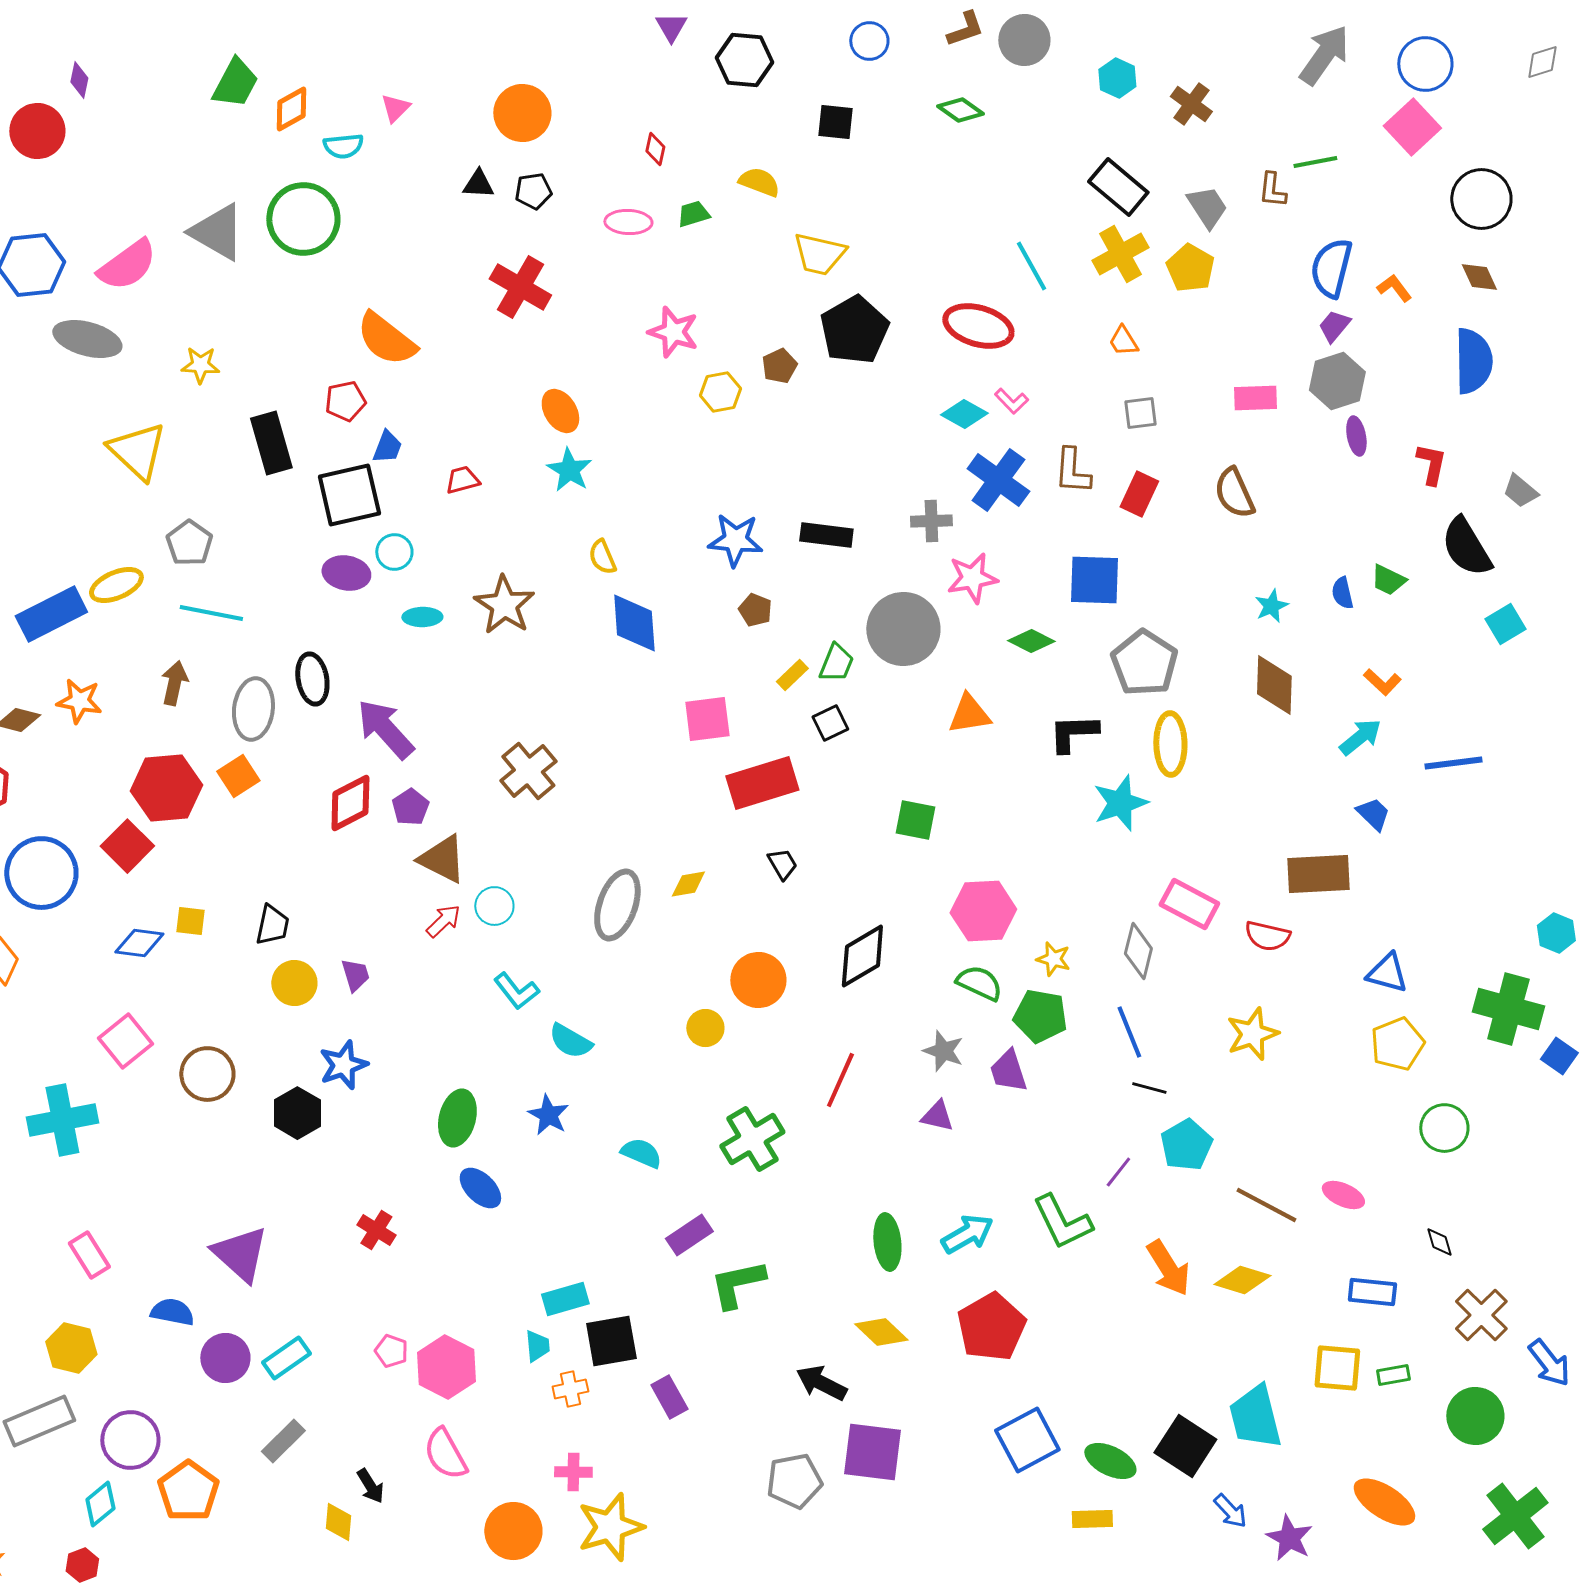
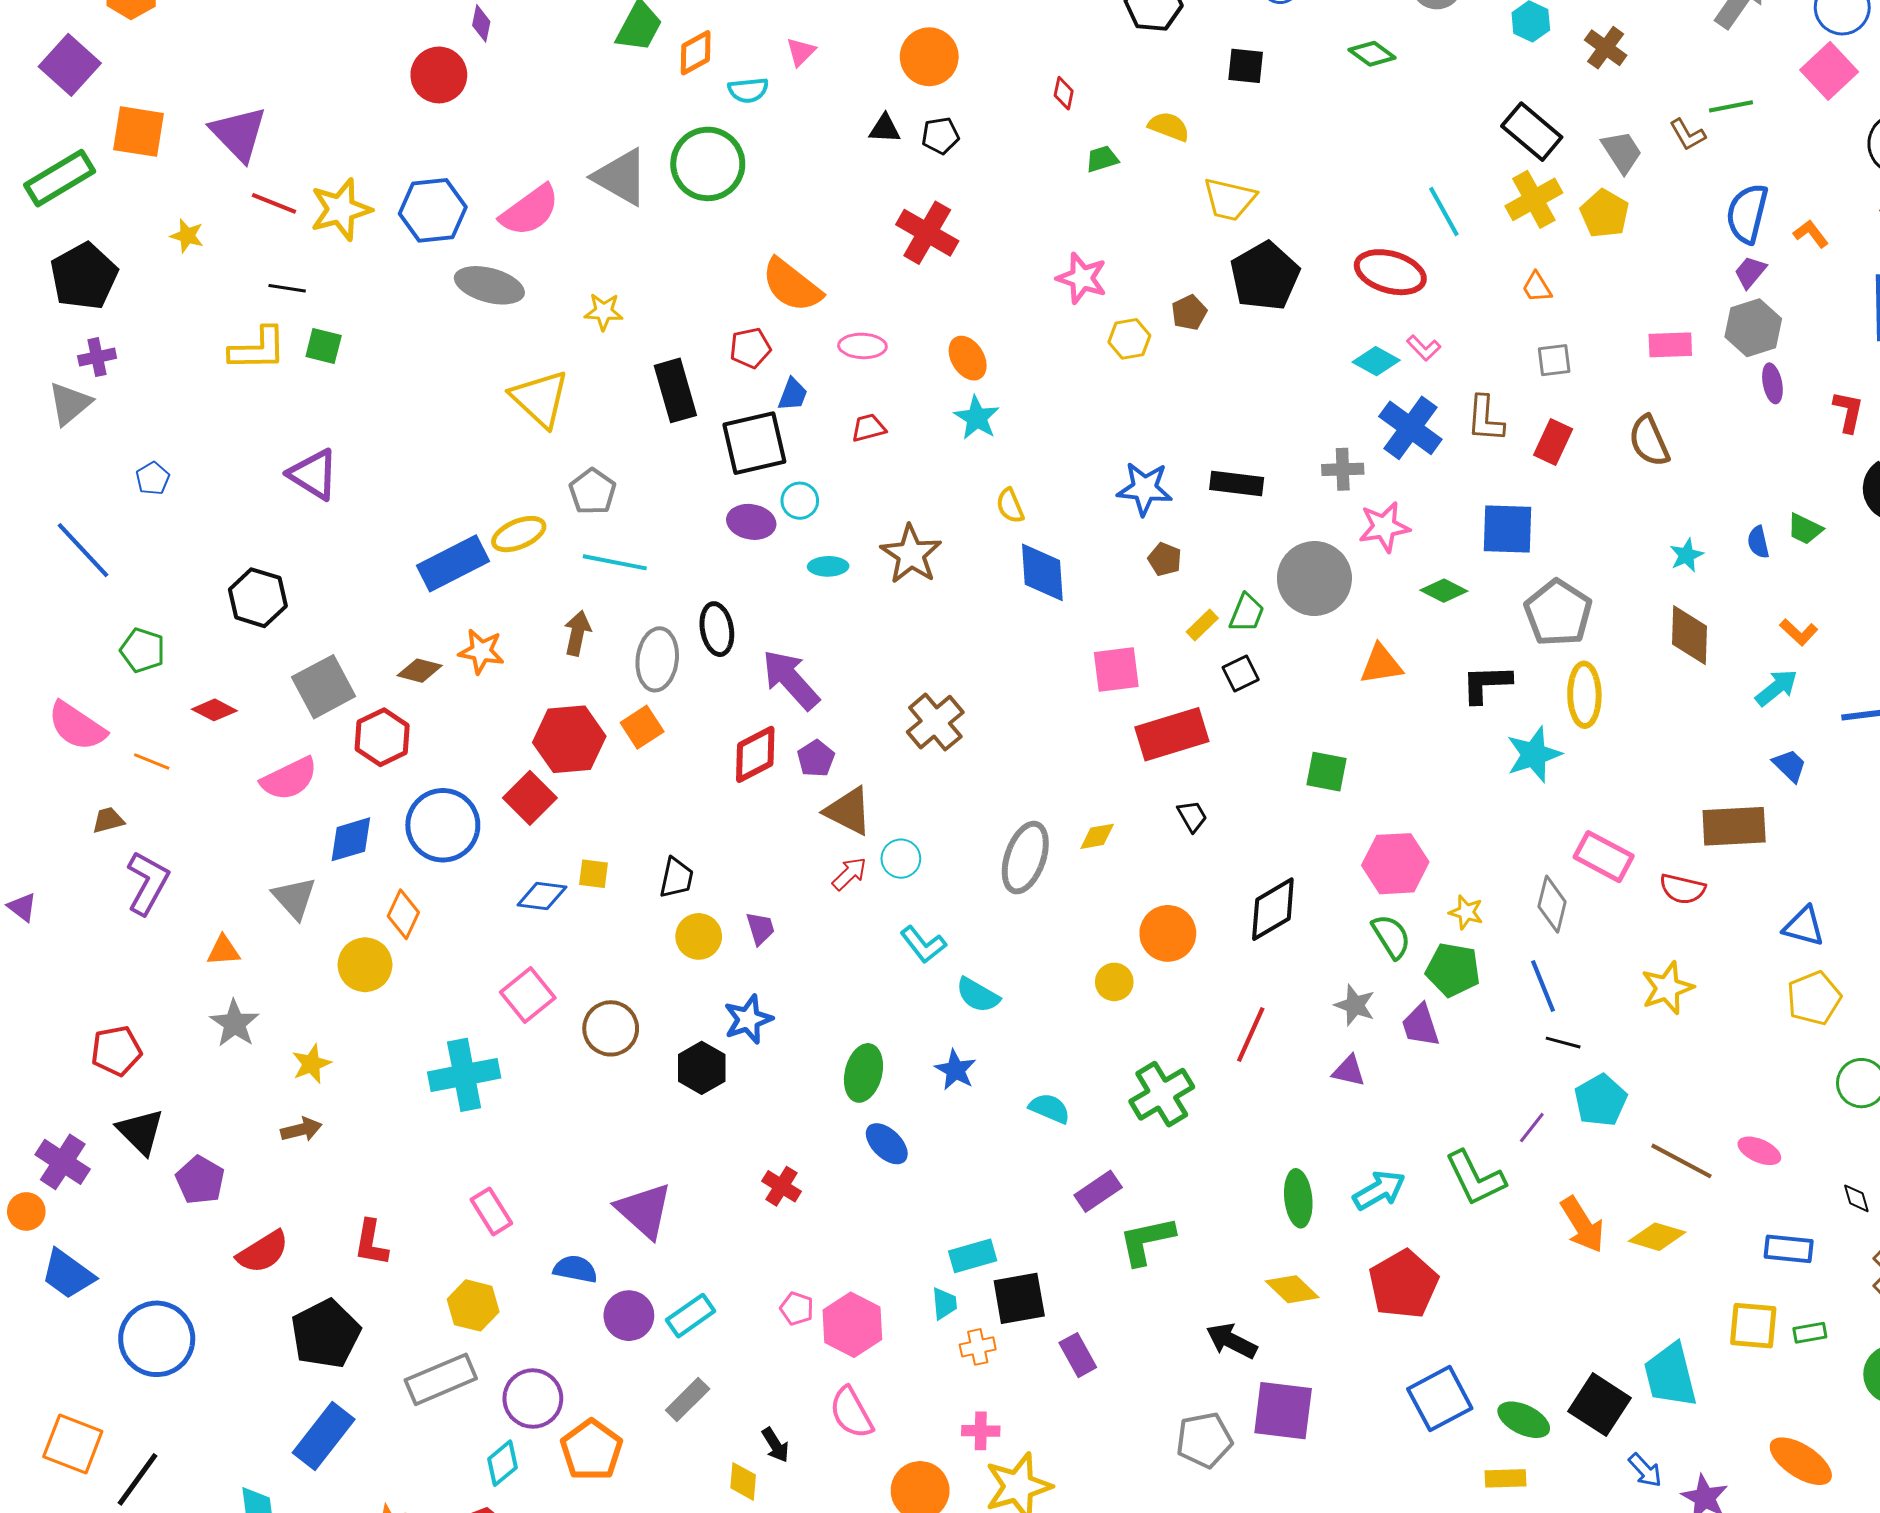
brown L-shape: (1272, 190) -> (1688, 135), turned -36
pink ellipse: (628, 222) -> (862, 346), moved
green semicircle: (979, 983) -> (1391, 936), turned 33

